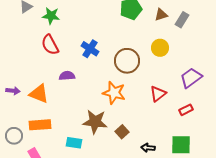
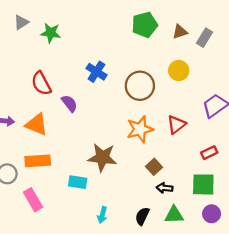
red semicircle: (50, 45) -> (41, 83), moved
purple semicircle: (67, 76) -> (69, 103), turned 56
orange star: (114, 93) -> (140, 129), moved, turned -30
red rectangle: (186, 110) -> (209, 153), moved
brown square: (122, 132) -> (154, 167), moved

